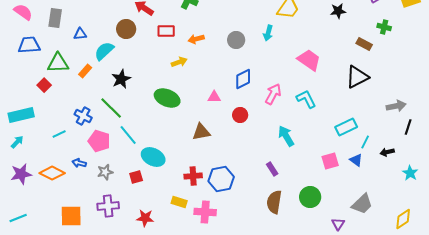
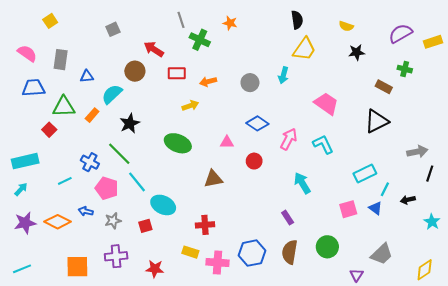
blue diamond: (243, 79) -> (257, 123), turned 60
blue hexagon: (221, 179) -> (252, 253), moved

